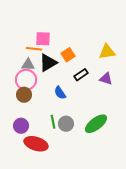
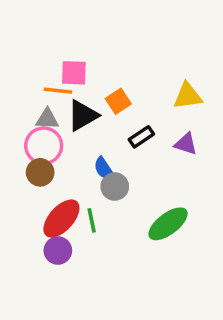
gray circle: (66, 124) -> (115, 187), moved
purple circle: (21, 126) -> (58, 251), moved
red ellipse: (36, 144) -> (61, 219), moved, turned -65

